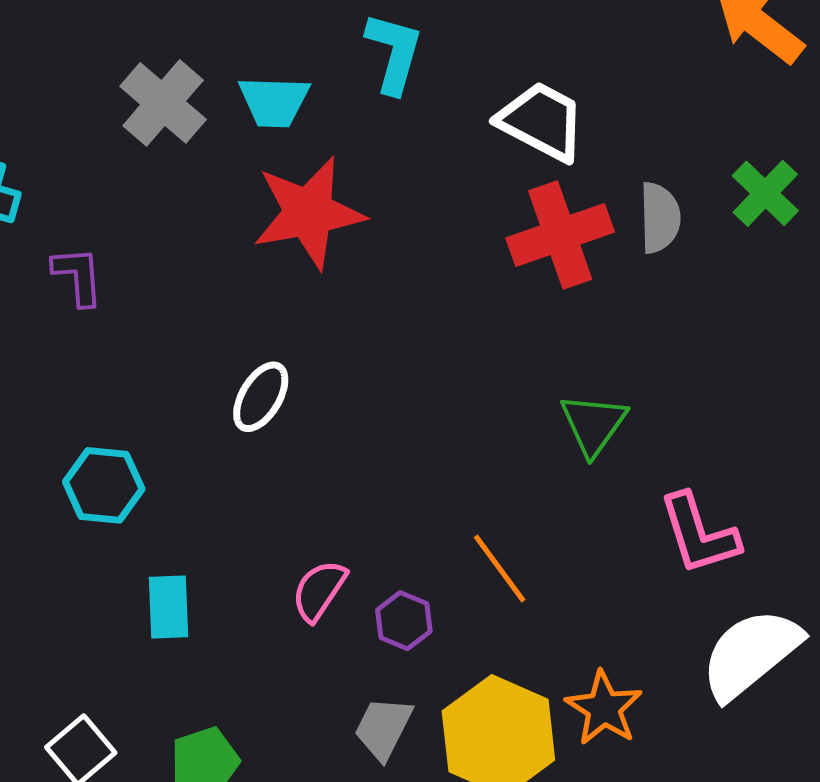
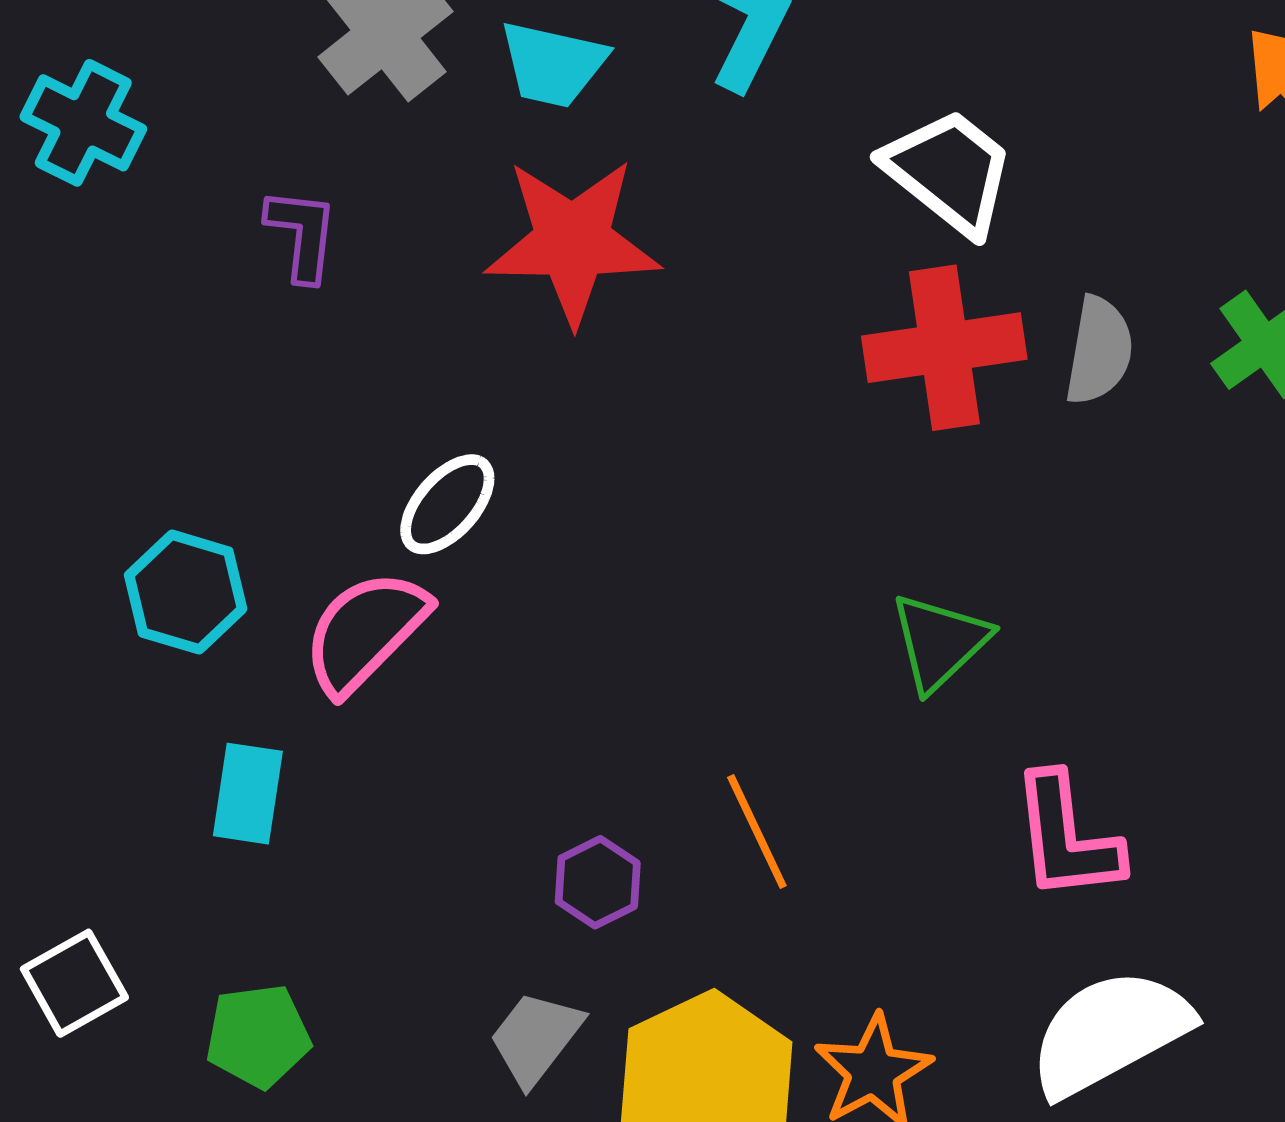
purple L-shape: (78, 276) -> (302, 234), moved
pink semicircle: (319, 591) -> (365, 632), moved, size x1.4

